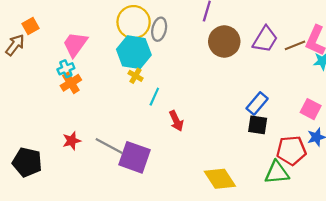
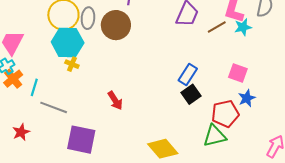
brown circle: (224, 42) -> (116, 25), moved
brown line: (295, 45) -> (217, 27), moved
cyan line: (154, 97) -> (34, 87), moved
black square: (258, 125) -> (191, 94), turned -36
gray line: (109, 146) -> (54, 107), moved

